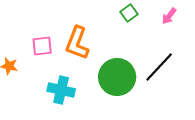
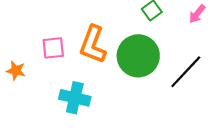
green circle: (117, 77) -> (138, 56), moved

